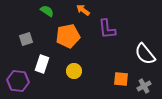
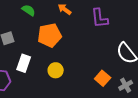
purple L-shape: (107, 29) -> (100, 18), moved
orange square: (121, 79) -> (103, 78), turned 35

